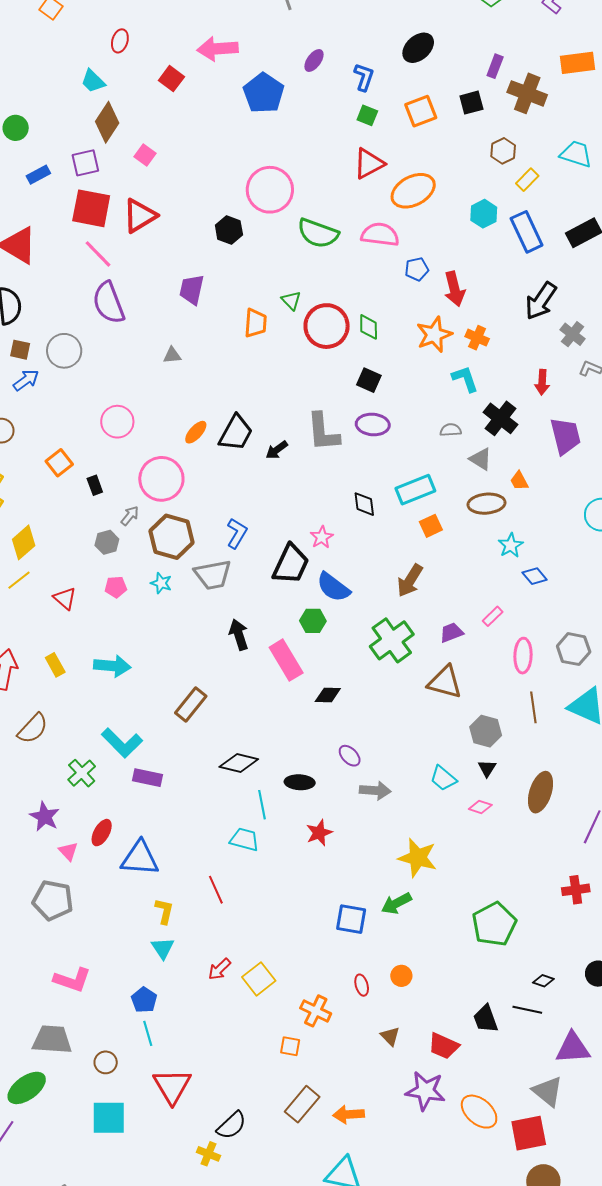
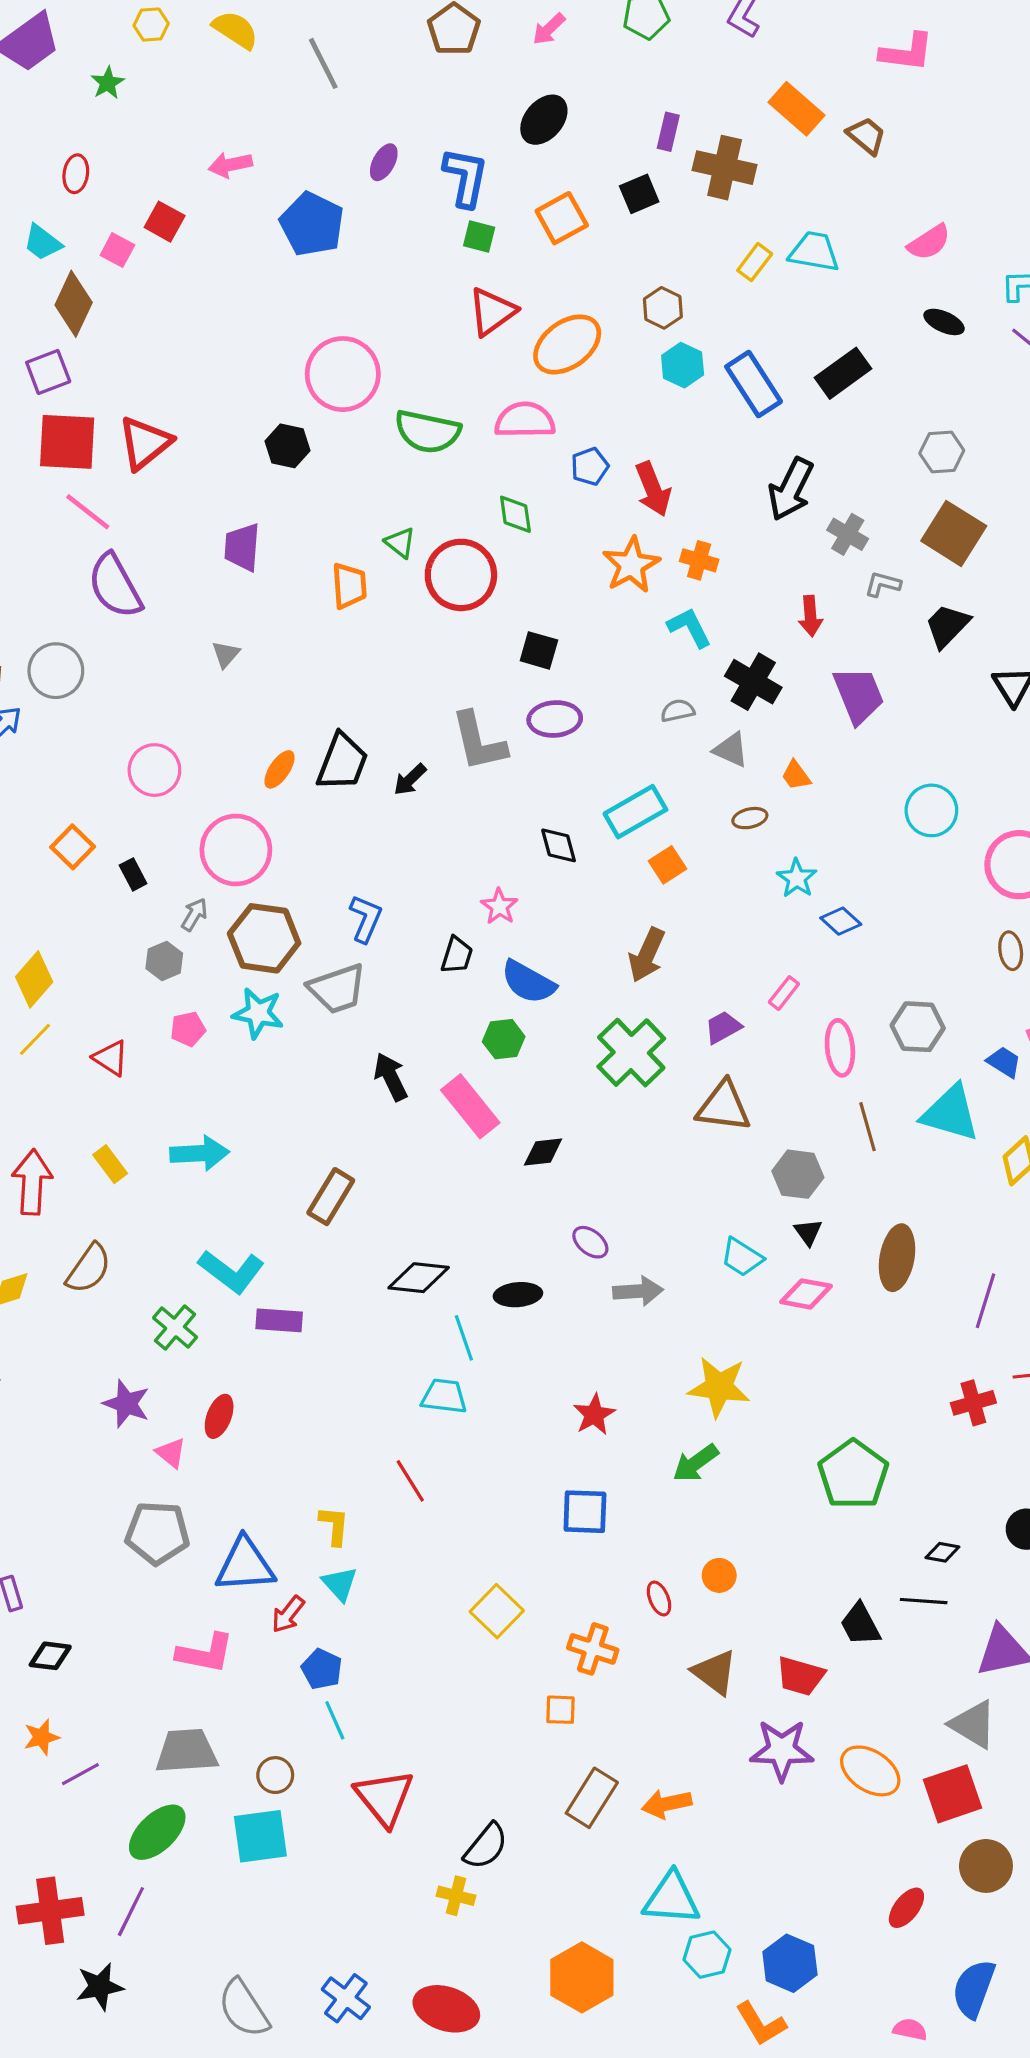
pink arrow: (218, 49) -> (230, 165), size x0.7
orange rectangle: (577, 63) -> (796, 109), turned 56
blue L-shape: (364, 77) -> (466, 177), size x1.4
brown hexagon: (503, 151) -> (663, 308), moved
pink square: (145, 155) -> (117, 250), moved
yellow rectangle: (527, 180) -> (755, 262), moved
green diamond: (369, 327) -> (515, 514), moved
gray triangle: (172, 355) -> (226, 654), turned -36
brown ellipse: (487, 504) -> (750, 818), size x0.6
black trapezoid: (291, 564) -> (457, 955), size x0.6
cyan star: (161, 583) -> (258, 1013), size x1.5
pink diamond: (480, 807) -> (806, 1294), size x1.4
red star: (319, 833) -> (594, 1415), moved
blue triangle: (140, 858) -> (245, 1565), moved
blue square: (351, 919) -> (585, 1512), moved
red arrow: (219, 969) -> (288, 1614), moved
brown triangle: (390, 1036) -> (715, 1672), size x1.5
cyan square: (109, 1118) -> (260, 1836), moved

